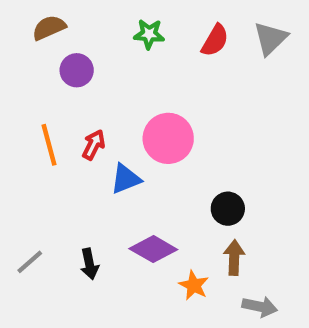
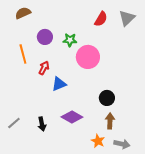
green star: (149, 34) -> (70, 40), moved
purple circle: (77, 70) -> (45, 37), moved
pink circle: (168, 138) -> (88, 57), moved
orange line: (49, 145) -> (23, 54), moved
orange star: (194, 285) -> (98, 141), moved

